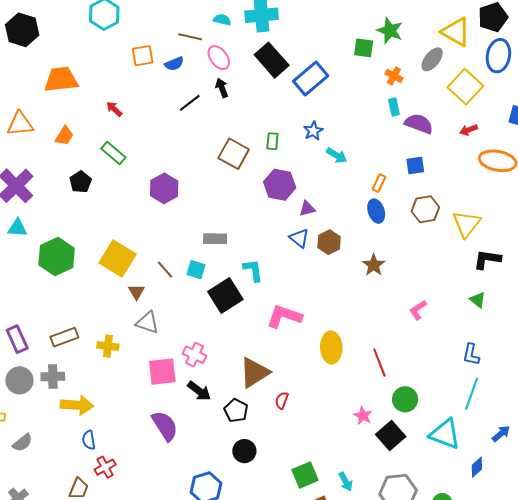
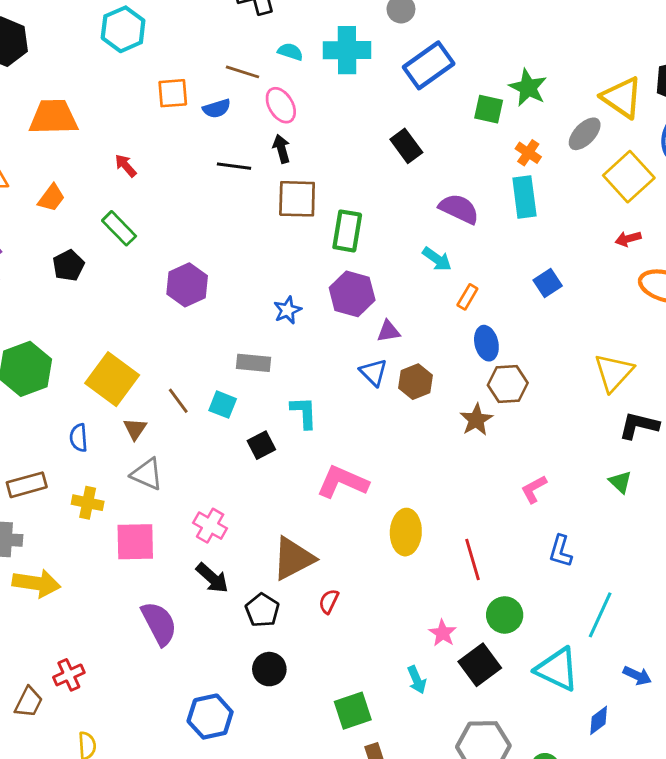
black rectangle: (272, 60) -> (406, 146), moved, size x0.7
blue rectangle: (311, 79) -> (429, 65), moved
black line: (190, 103) -> (234, 166), turned 40
cyan rectangle: (394, 107) -> (524, 197), size x1.6
purple semicircle: (419, 124) -> (459, 209), moved
blue star: (313, 131) -> (287, 310), moved
green rectangle: (272, 141) -> (347, 231), size x1.6
brown square: (234, 154) -> (297, 199), moved, turned -32
blue square: (415, 165) -> (548, 283), turned -30
orange rectangle: (379, 183) -> (467, 297), moved
brown hexagon: (425, 209) -> (508, 384), moved
black square: (225, 296) -> (261, 445), size x0.6
blue L-shape: (471, 354) -> (561, 551), moved
pink square: (162, 372) -> (135, 542), moved
blue arrow: (501, 434) -> (637, 676), turned 60
blue semicircle: (89, 440) -> (79, 438), moved
cyan arrow: (346, 482) -> (417, 680), moved

